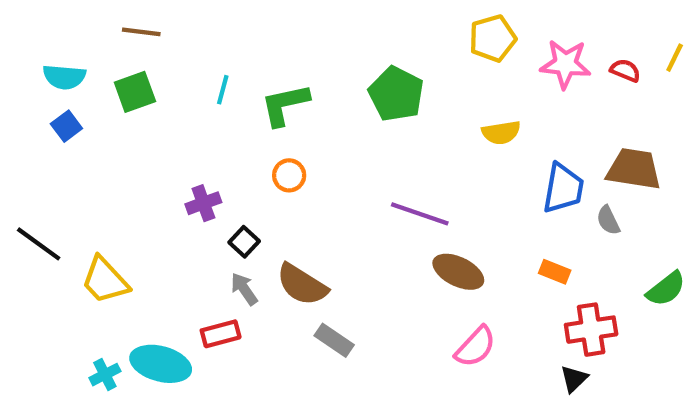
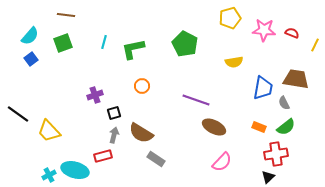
yellow line: (675, 58) -> (315, 45), moved
cyan semicircle: (64, 77) -> (30, 36), turned -54
orange circle: (289, 175) -> (142, 86), moved
black square: (244, 242) -> (114, 113), turned 32
gray arrow: (244, 289) -> (114, 135), turned 49
green semicircle: (666, 289) -> (286, 127), moved

